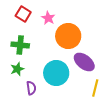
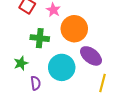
green cross: (20, 45) -> (40, 38), moved

